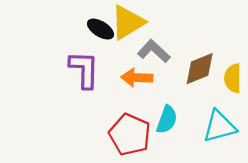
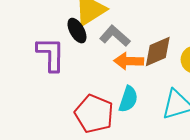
black ellipse: (101, 29) -> (77, 31), moved, turned 30
orange arrow: (137, 78) -> (129, 61), moved

